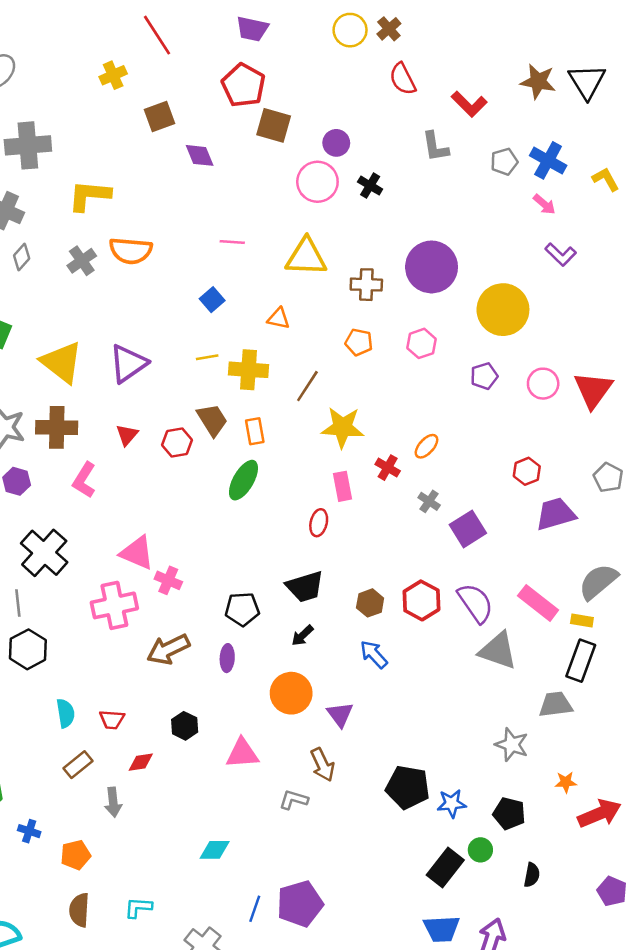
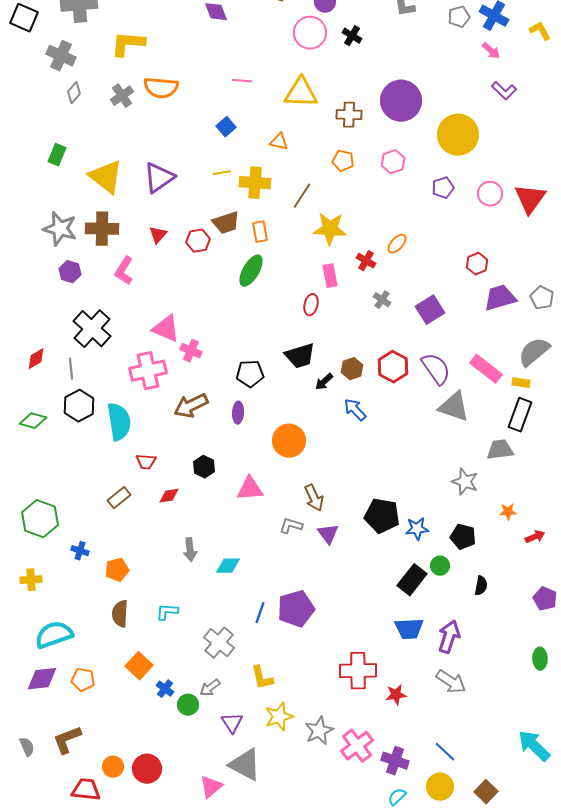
brown trapezoid: (212, 420) -> (226, 223), turned 104
gray pentagon: (608, 478) -> (542, 298), moved
gray cross: (429, 501) -> (382, 300), moved
black arrow: (302, 636) -> (324, 382), moved
cyan semicircle: (65, 713) -> (119, 422), moved, size x1.6
purple triangle: (340, 714) -> (328, 534), moved
gray arrow: (113, 802) -> (190, 550), moved
red arrow: (599, 814) -> (535, 537), size x0.6

